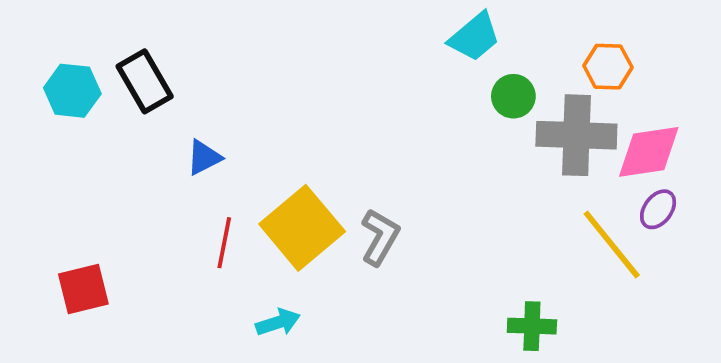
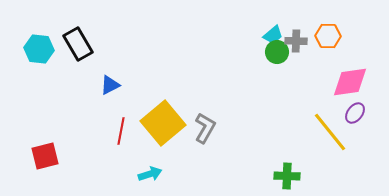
cyan trapezoid: (474, 37) -> (273, 35), moved, size x0.7
gray cross: (576, 135) -> (296, 41), moved, size x0.5

